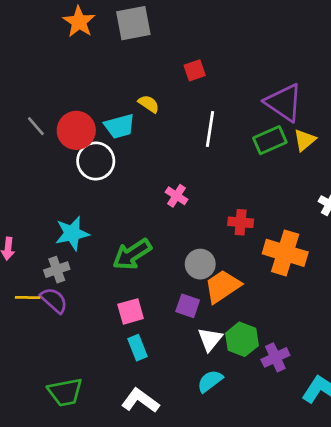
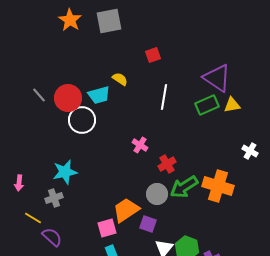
yellow triangle: (305, 140) -> (232, 105), turned 30
red cross: (241, 222) -> (167, 164), moved, turned -36
green arrow: (132, 254) -> (184, 187), moved
orange trapezoid: (223, 286) -> (126, 210), moved
yellow line: (28, 297) -> (33, 218), turned 30
purple semicircle: (54, 300) -> (52, 237), moved

